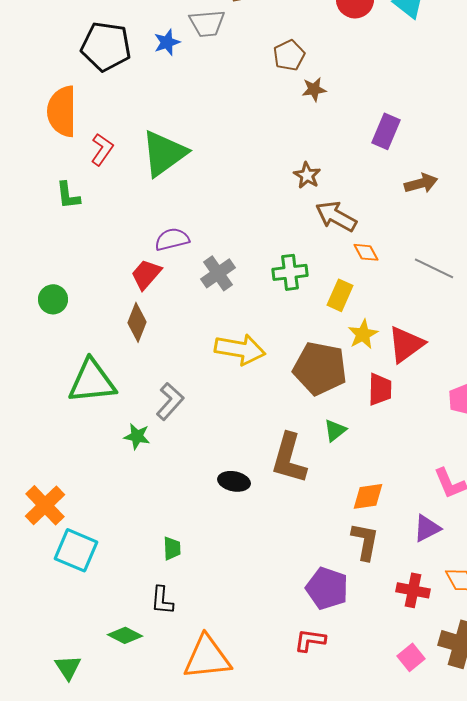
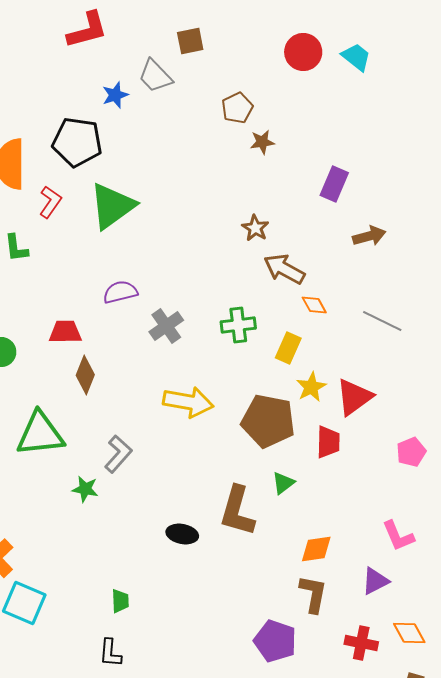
gray trapezoid: (207, 23) -> (155, 76), turned 51
black pentagon: (106, 46) -> (77, 142), moved
red trapezoid: (146, 274) -> (65, 332), moved, turned 48

